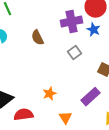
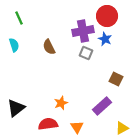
gray square: (75, 53) -> (86, 53), moved, turned -32
red semicircle: (24, 115) -> (48, 124), moved

